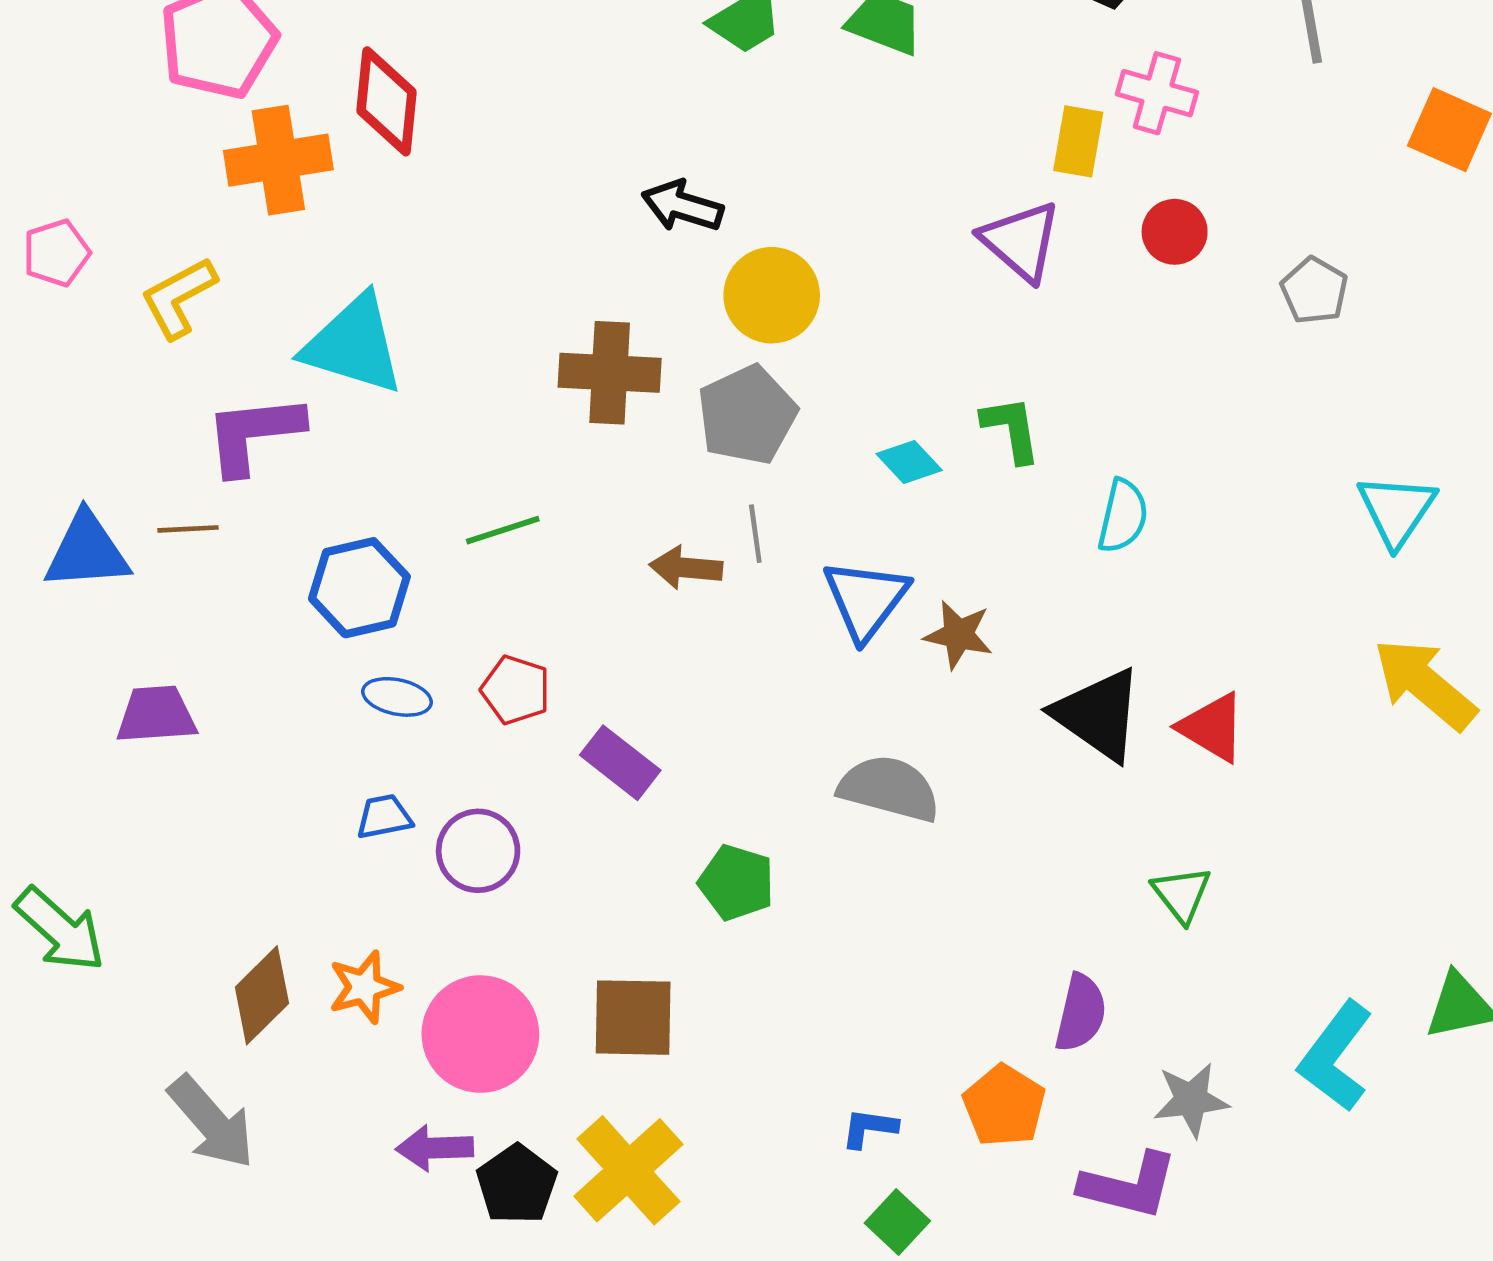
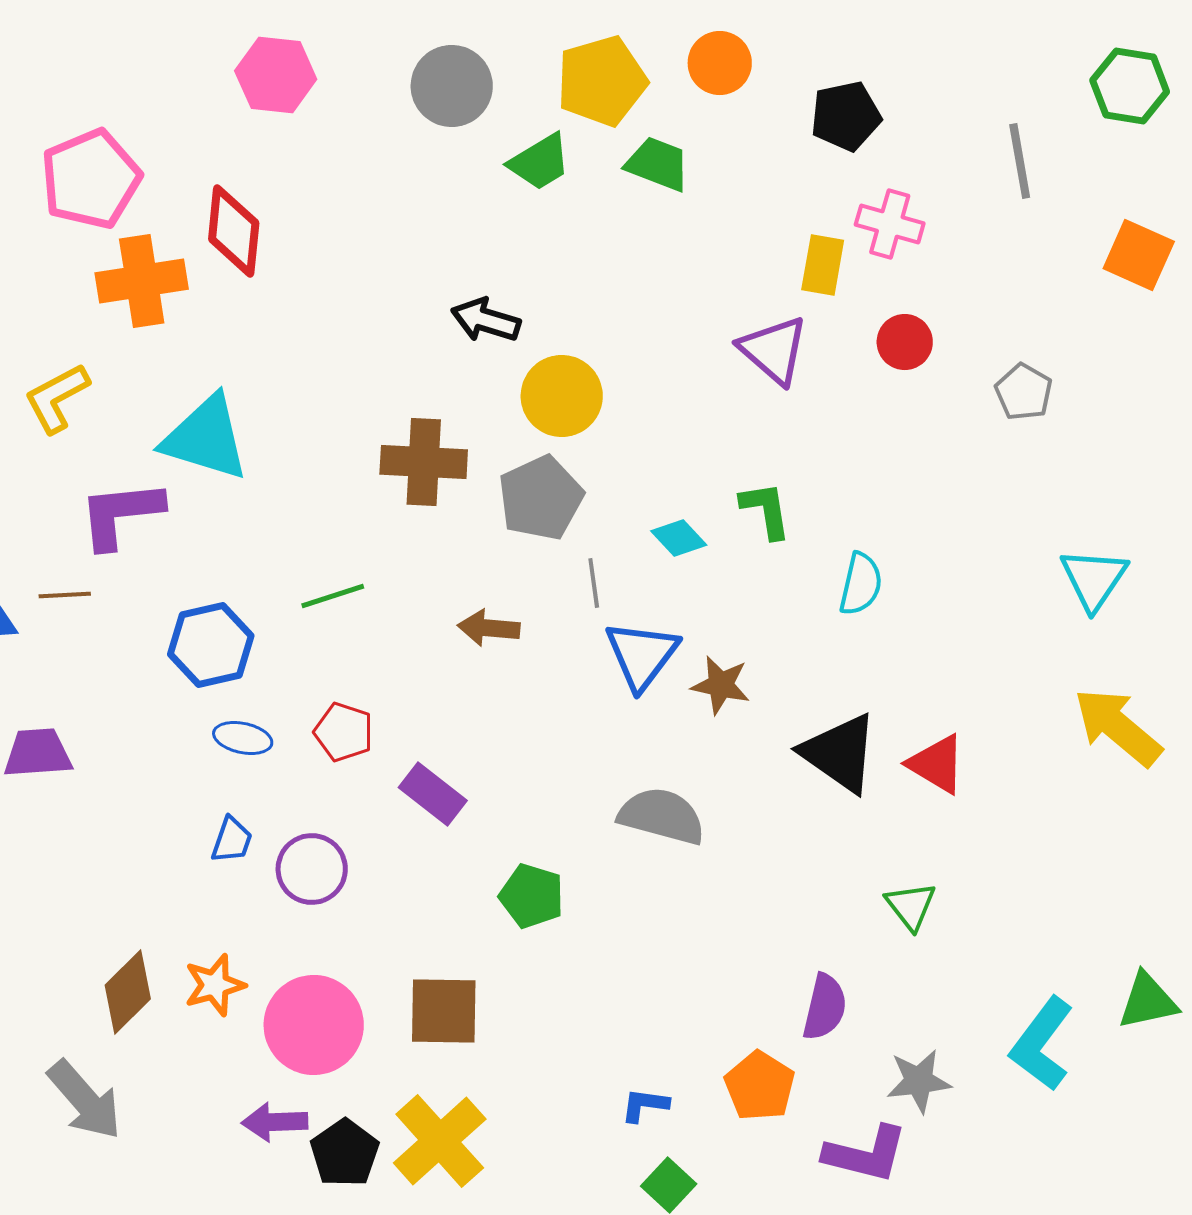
gray line: (755, 534) -> (594, 583), moved
blue trapezoid: (384, 817) -> (232, 840), turned 120

